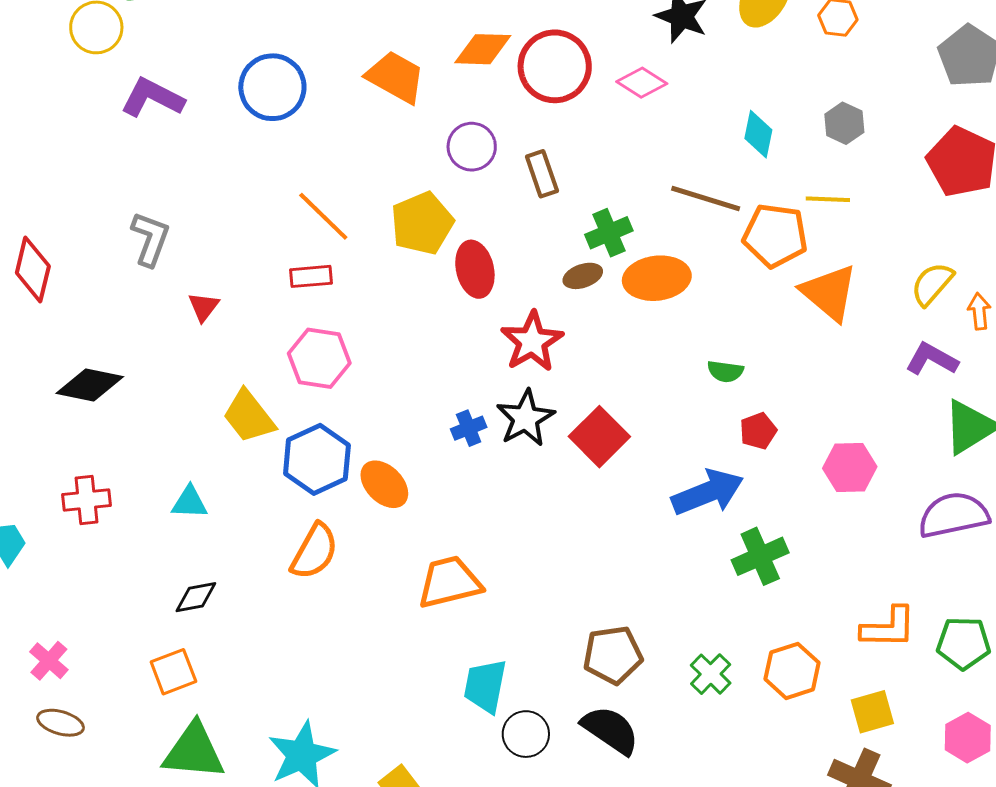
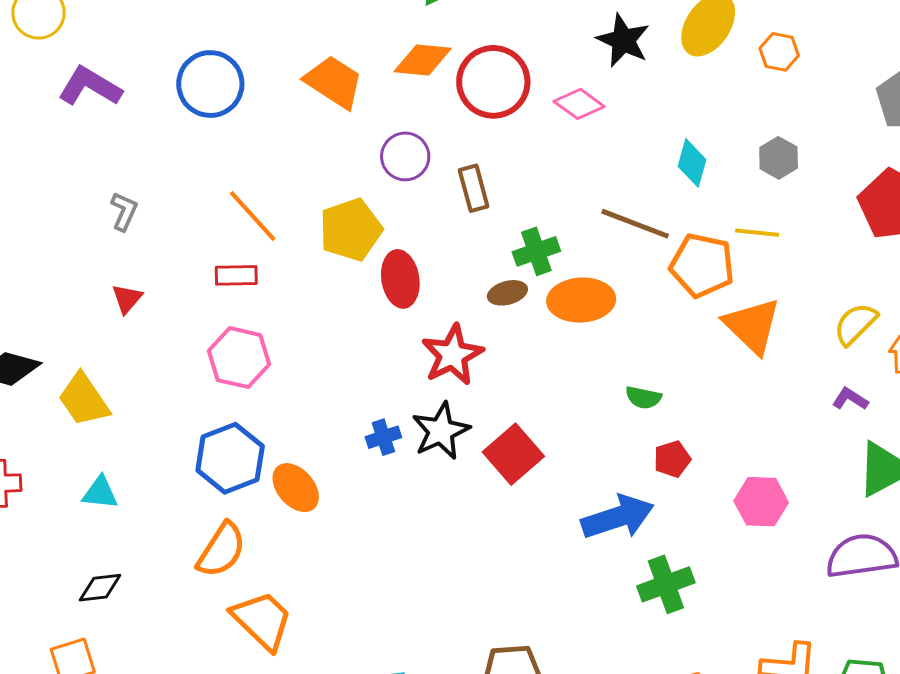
gray L-shape: (150, 239) -> (124, 211), moved, size x0.7
purple L-shape: (932, 359) -> (850, 399), size x0.7
yellow trapezoid: (249, 416) -> (84, 400), moved
orange trapezoid: (450, 582) -> (262, 620), moved, turned 54

